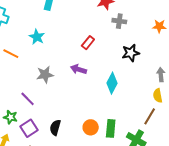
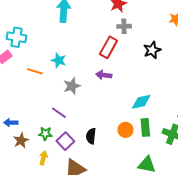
gray cross: (119, 21) -> (124, 26), moved
cyan star: (37, 37) -> (59, 60), moved
red rectangle: (88, 43) -> (108, 47), size x1.5
cyan diamond: (112, 83) -> (141, 102), moved, turned 60

